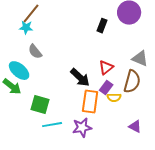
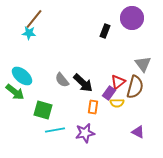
gray semicircle: (35, 52) -> (62, 80), moved
gray triangle: (140, 59) -> (143, 64), turned 30
red triangle: (106, 68) -> (118, 82), moved
orange rectangle: (90, 102) -> (93, 107), size x0.6

